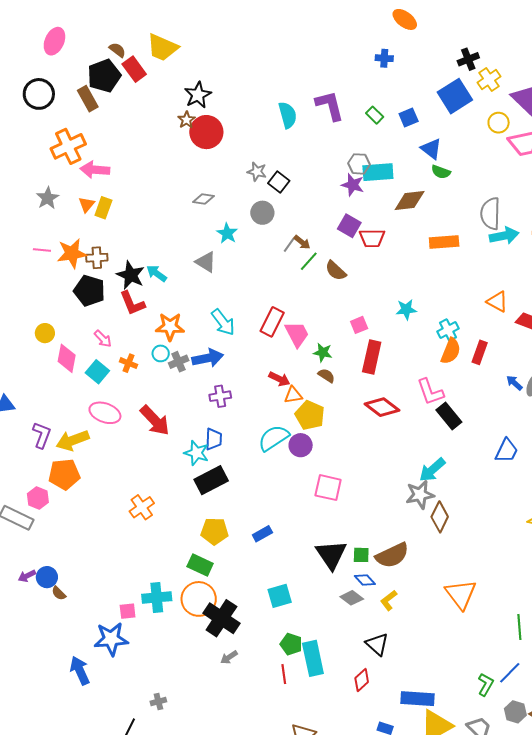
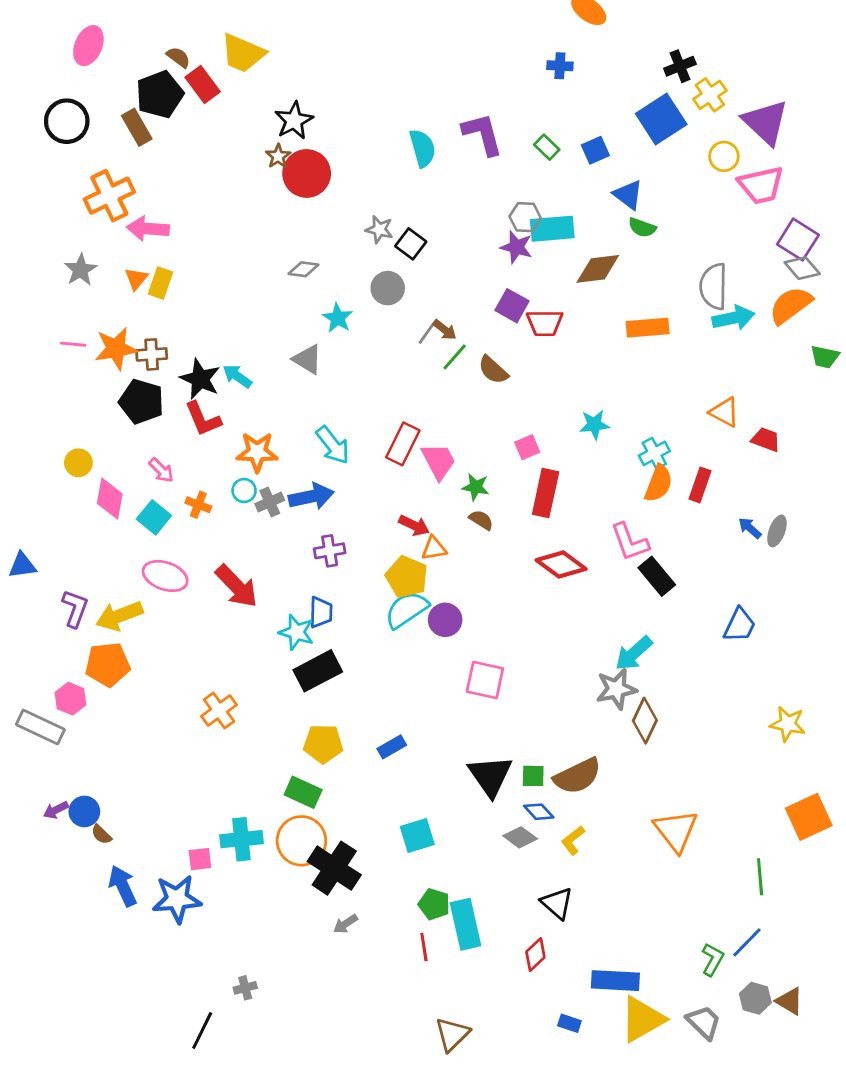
yellow pentagon: (310, 415) -> (407, 577), moved
blue arrow: (80, 671) -> (123, 886), moved

